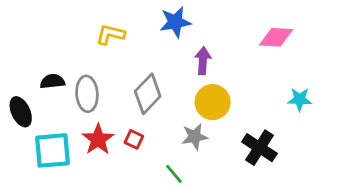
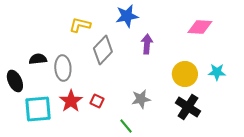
gray diamond: (148, 94) -> (103, 50), moved
yellow circle: (213, 102) -> (185, 74), moved

